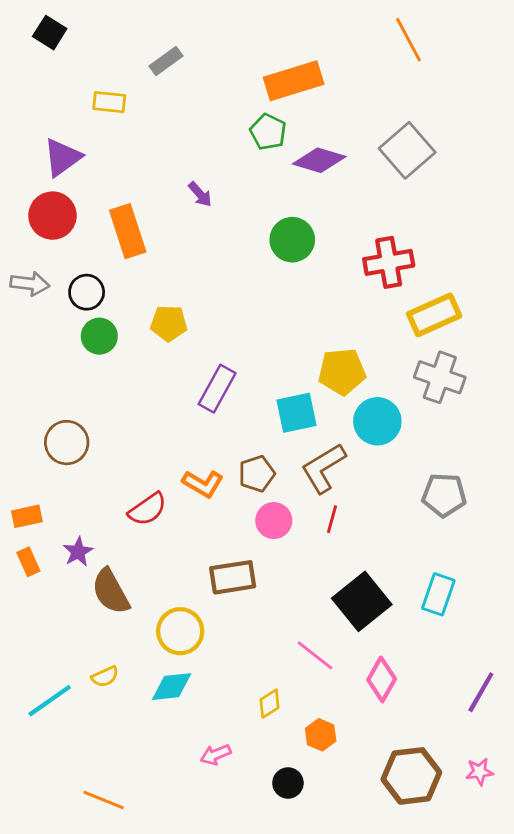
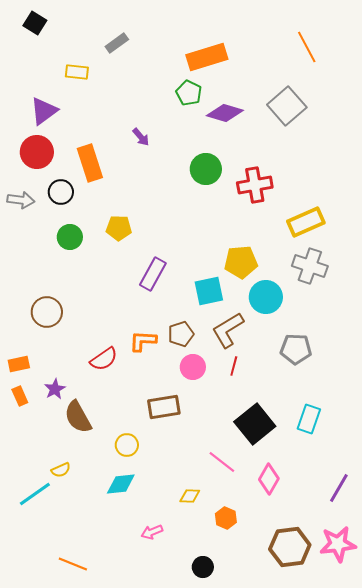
orange line: (409, 40) -> (307, 47), moved
red cross: (389, 262) -> (255, 185), moved
black circle: (87, 292) -> (61, 192), moved
orange L-shape: (203, 484) -> (143, 341), turned 152
gray pentagon: (444, 495) -> (296, 349), moved
yellow circle: (180, 631) -> (127, 445), size x0.7
yellow semicircle: (105, 677) -> (61, 470), moved
yellow diamond: (270, 704) -> (190, 496), turned 35
pink star: (479, 772) -> (338, 544), size x1.8
black circle: (288, 783) -> (203, 567), moved

